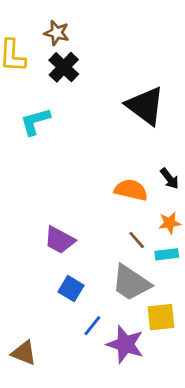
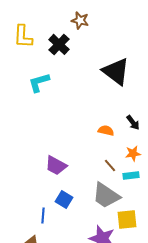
brown star: (57, 33) -> (80, 20), moved
orange semicircle: (131, 190) -> (106, 130), size x0.7
blue line: (92, 326) -> (43, 215), moved, turned -35

